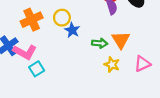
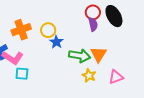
green arrow: (100, 43) -> (80, 56), size x1.5
cyan square: (37, 69) -> (22, 74), turned 32

